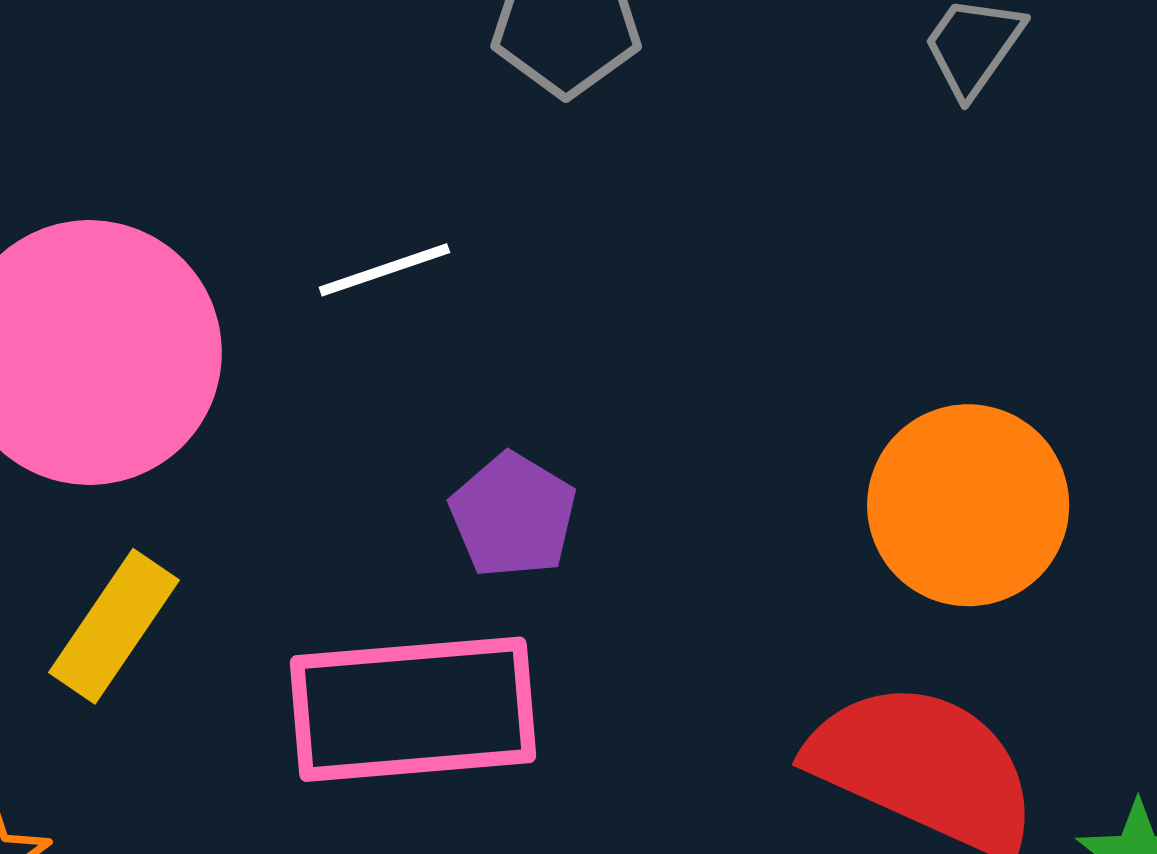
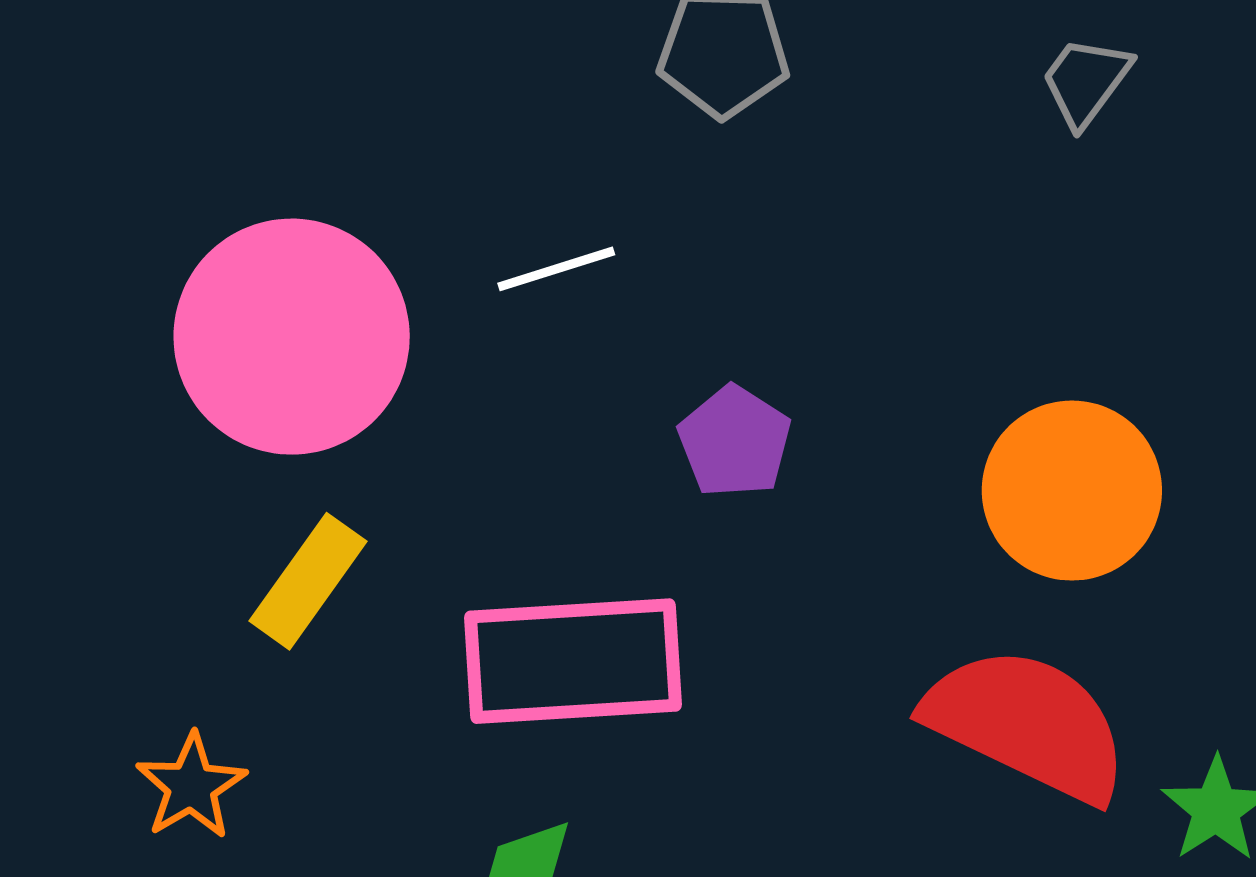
purple pentagon: (513, 515) -> (735, 442), moved

